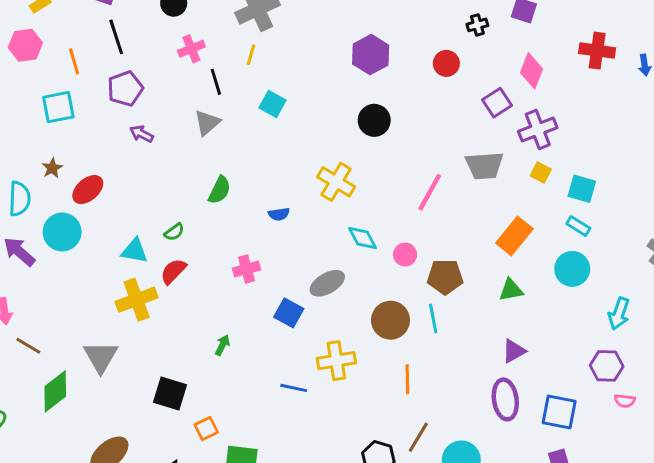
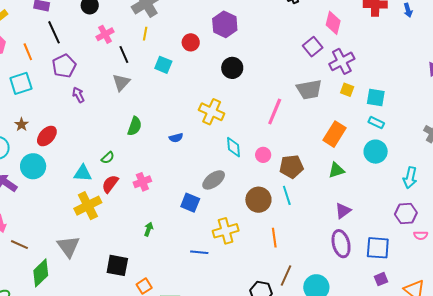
red circle: (446, 63) -> (191, 42), moved
purple arrow: (142, 134) -> (78, 95), turned 42
cyan diamond: (363, 238) -> (234, 147), turned 30
pink cross: (246, 269) -> (142, 182), moved

